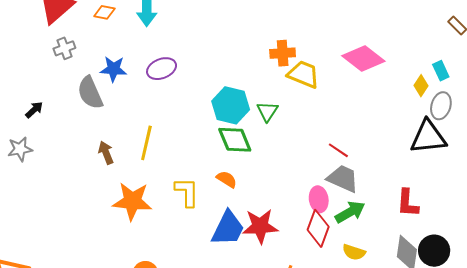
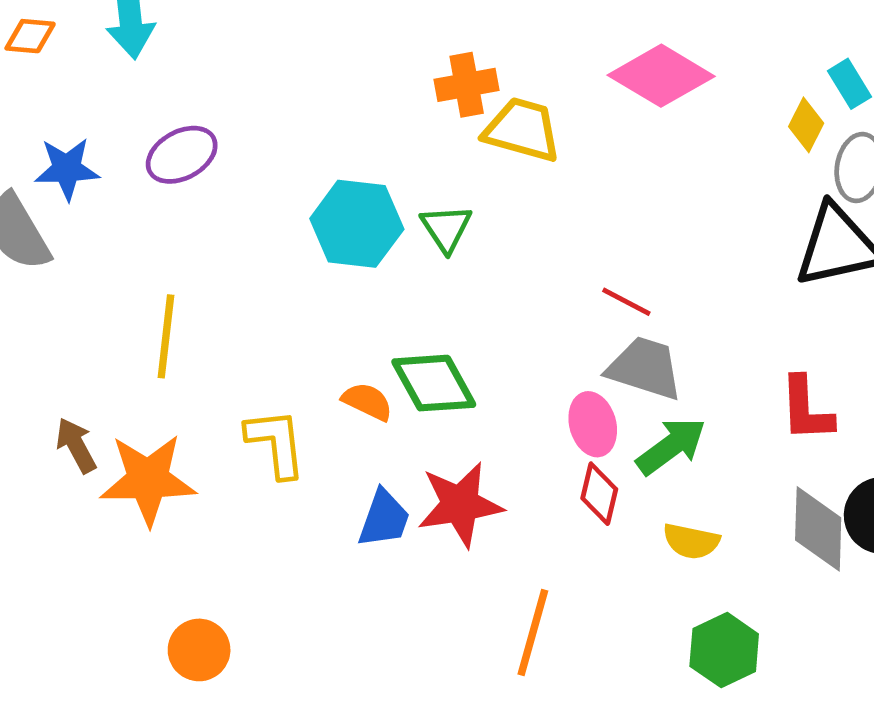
green diamond: (235, 140) -> (434, 383), moved
brown arrow: (106, 153) -> (76, 445), moved
blue trapezoid: (228, 228) -> (384, 519), size x0.7
red diamond: (318, 228) -> (599, 494), size x0.7

